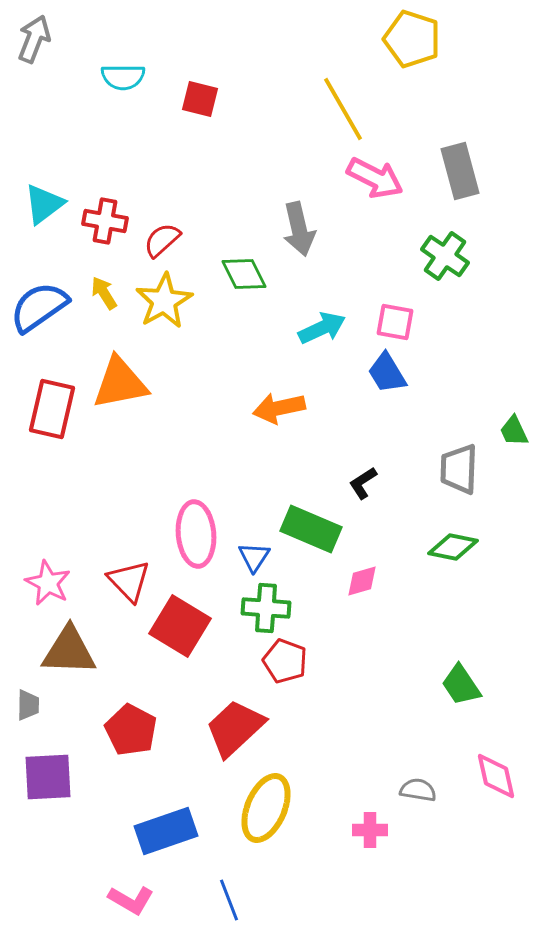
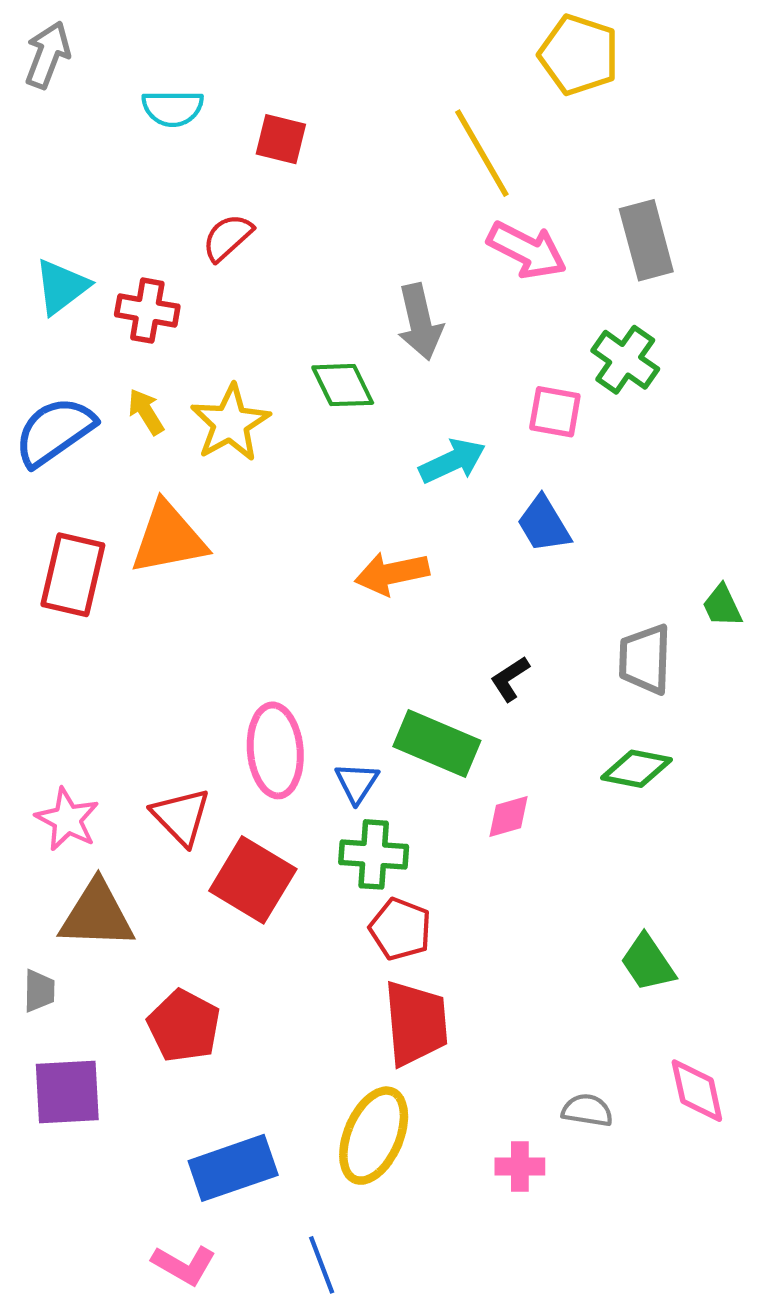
red semicircle: (162, 240) -> (227, 237), moved
pink square: (395, 322) -> (555, 412), moved
red trapezoid: (235, 728) -> (416, 1023), moved, turned 128

